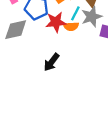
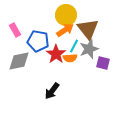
red star: (56, 22) -> (56, 54), turned -30

